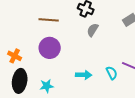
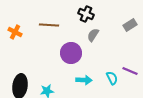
purple circle: (50, 48) -> (71, 53), moved
orange cross: (15, 56) -> (15, 32), moved

